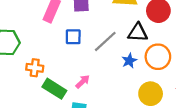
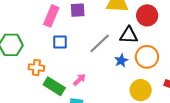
blue square: (73, 37) -> (60, 42), moved

